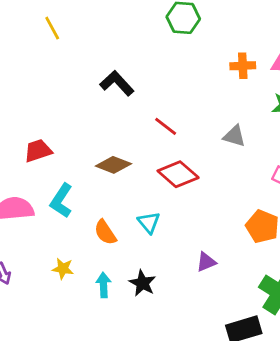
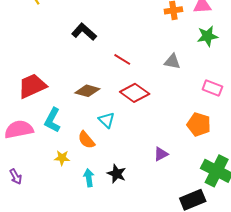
red trapezoid: (38, 151) -> (32, 86), size x1.4
cyan triangle: (149, 222) -> (107, 120), moved
yellow star: (63, 269) -> (62, 158), moved

